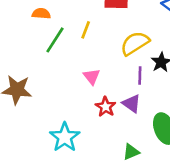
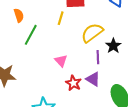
orange semicircle: (41, 14) -> (19, 15), turned 72
yellow line: (86, 30) -> (61, 18), moved

